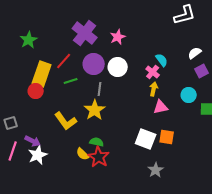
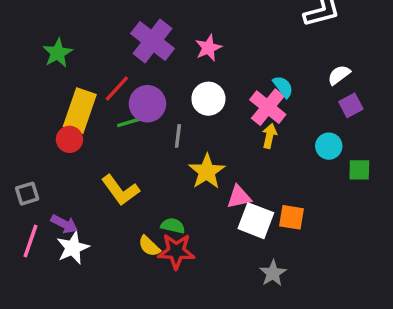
purple circle: (94, 64) -> (147, 104), moved
pink cross: (153, 72) -> (268, 107), size x1.5
pink triangle: (161, 107) -> (239, 197), moved
yellow star: (95, 110) -> (207, 172), moved
red star: (99, 157) -> (176, 251), turned -30

